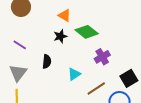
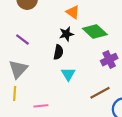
black semicircle: (47, 62) -> (58, 52), moved
cyan triangle: (74, 74) -> (68, 74), moved, turned -32

